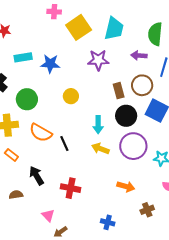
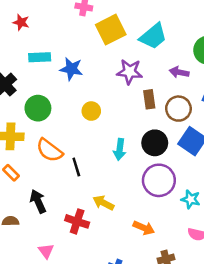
cyan trapezoid: (114, 29) -> (153, 36), turned 30
brown rectangle: (119, 91) -> (149, 99), moved
yellow arrow: (100, 149) -> (103, 203), moved

